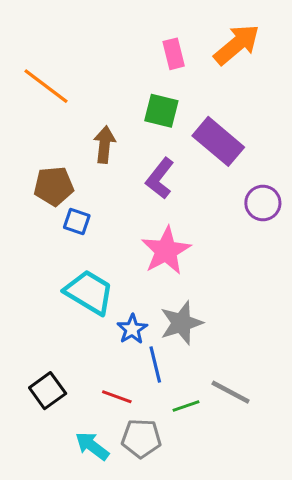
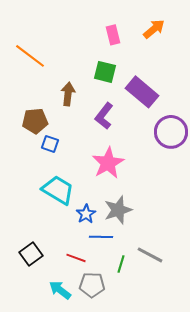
orange arrow: (237, 45) -> (154, 29), size x0.7
purple circle: (263, 203) -> (171, 132), size x1.4
blue line: (155, 364) -> (101, 237), turned -75
green line: (186, 406) -> (121, 264), turned -54

